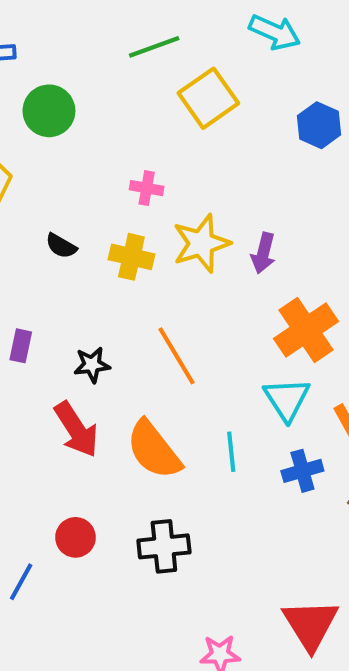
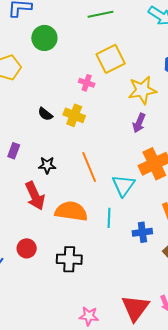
yellow square: (208, 98) -> (111, 59), moved
yellow star: (201, 243) -> (142, 90), moved
black semicircle: (61, 246) -> (45, 114), moved
cyan triangle: (287, 399) -> (123, 185), moved
orange semicircle: (154, 450) -> (71, 211), turned 128

